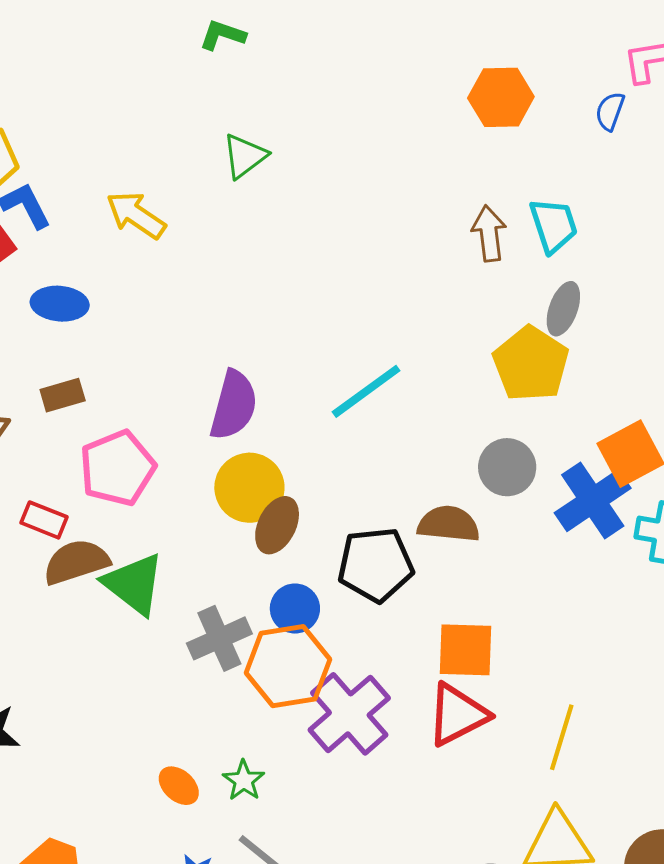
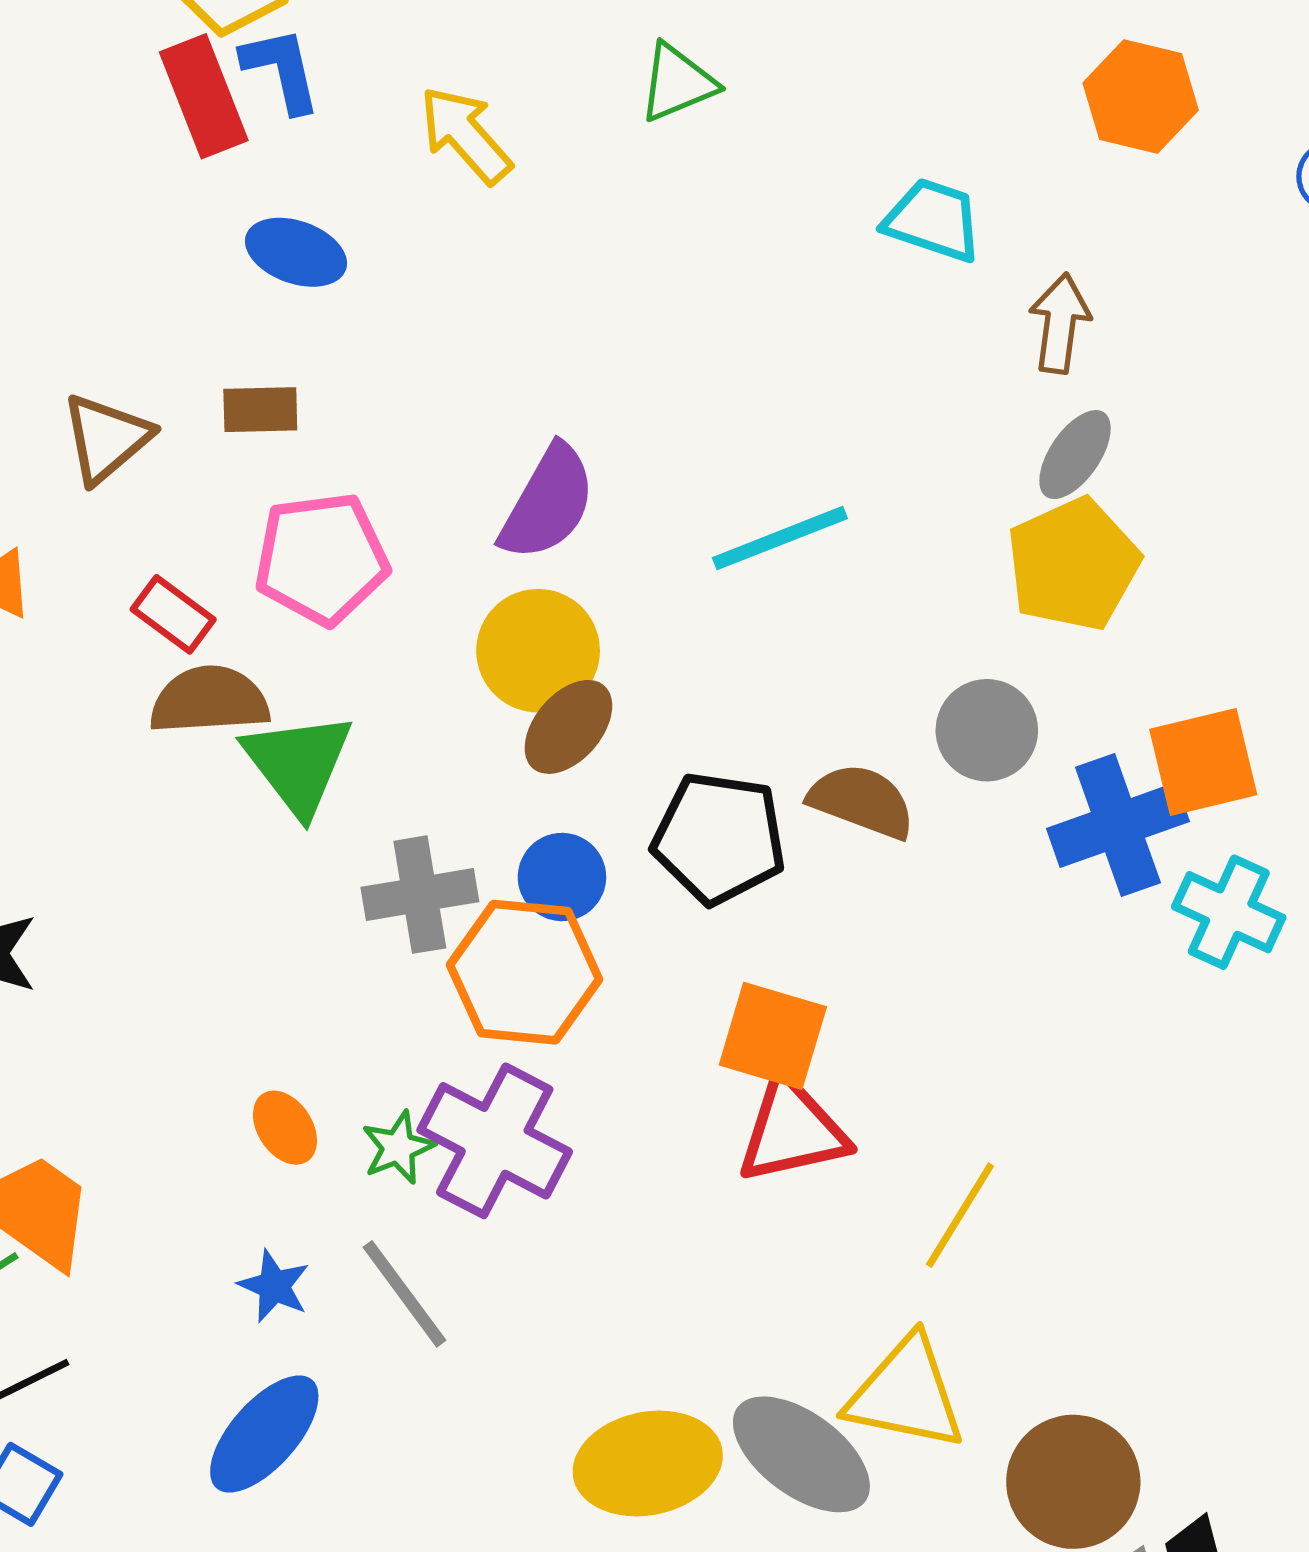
cyan trapezoid: (554, 225) -> (933, 220), moved, turned -68
gray ellipse: (563, 309) -> (1075, 455), moved
orange square: (465, 650) -> (773, 1036), moved
purple cross: (349, 714) -> (495, 1141), moved, turned -36

